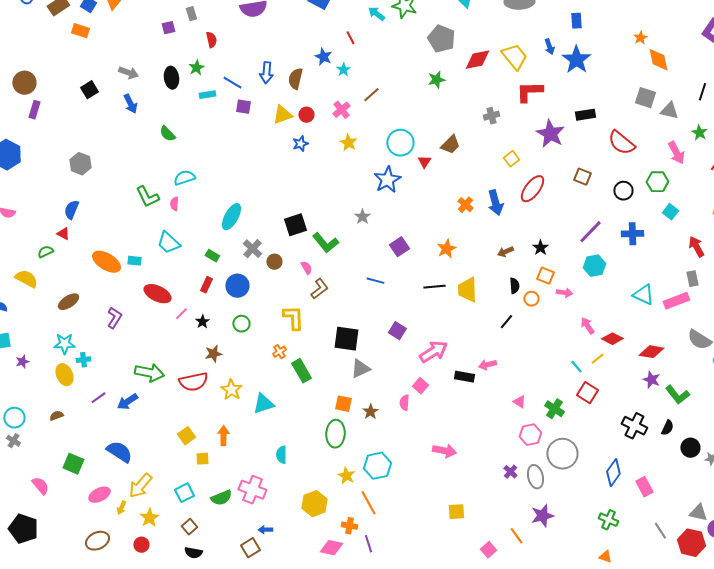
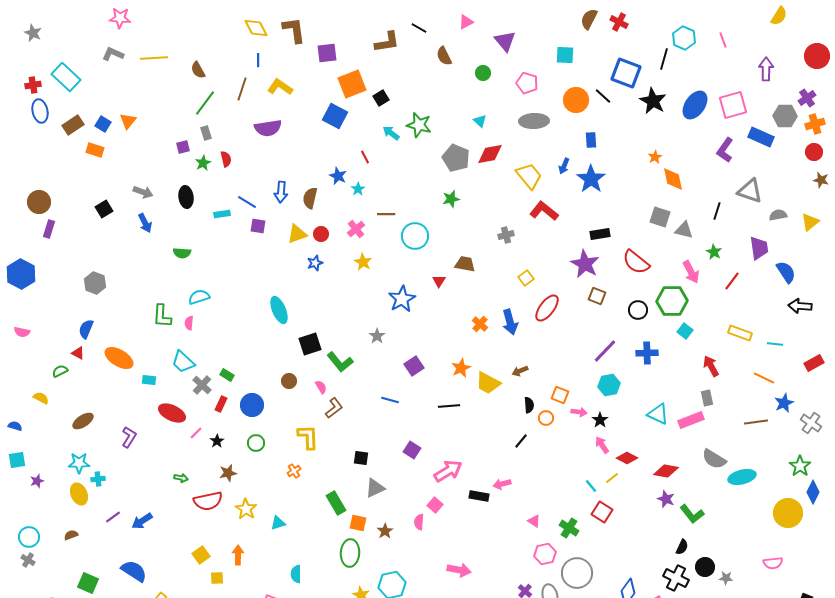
blue arrow: (549, 47) -> (564, 166), turned 42
red diamond: (477, 60) -> (490, 154), moved
green star: (196, 68) -> (203, 163), moved
red L-shape: (529, 92) -> (544, 211), turned 40
brown line: (371, 95) -> (386, 214), turned 42
green semicircle: (167, 134) -> (182, 253), turned -42
purple star: (550, 134) -> (585, 264), moved
cyan circle: (400, 143) -> (415, 236), moved
brown trapezoid: (450, 145) -> (465, 264), turned -125
green hexagon: (657, 182) -> (672, 301), size x1.4
green L-shape: (147, 197) -> (162, 316), turned 30
cyan ellipse: (231, 217) -> (279, 310), moved, turned -52
black star: (540, 248) -> (600, 420), moved
gray cross: (252, 249) -> (202, 385), moved
orange ellipse: (106, 262) -> (119, 358), moved
yellow semicircle: (26, 279) -> (41, 398), size x0.7
yellow trapezoid: (467, 290) -> (488, 383), moved, turned -60
black square: (346, 339) -> (361, 458), size x0.6
green rectangle: (301, 371) -> (336, 503), moved
green arrow: (149, 373) -> (181, 478), moved, size x0.5
cyan triangle: (263, 404) -> (278, 523), size x0.7
black cross: (634, 426) -> (676, 578), moved

